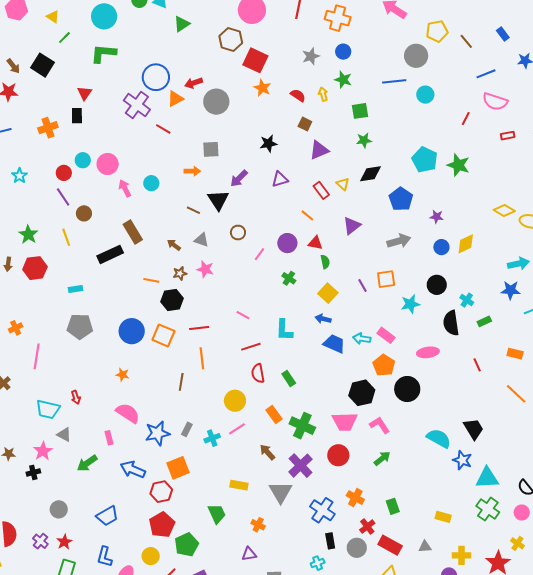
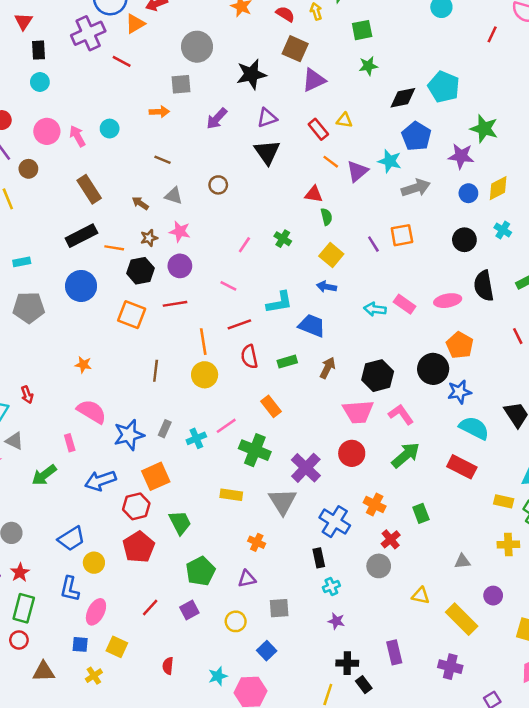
gray circle: (216, 102) -> (197, 47), moved
purple cross: (137, 105) -> (88, 33), turned 32
black rectangle: (77, 116) -> (39, 50), moved
brown square: (305, 124) -> (295, 49), size x1.5
black star: (268, 143) -> (251, 74), size x1.4
cyan circle: (83, 160) -> (40, 82), moved
pink circle: (108, 164) -> (47, 131), moved
green star: (458, 165) -> (484, 129), moved
black diamond: (371, 174) -> (403, 98), moved
yellow triangle: (343, 184) -> (344, 120), turned -32
black triangle: (218, 200) -> (267, 152), moved
orange line: (307, 215) -> (331, 162), moved
purple star: (437, 217) -> (461, 156), size x1.5
purple circle: (287, 243) -> (180, 266), moved
black rectangle: (110, 254) -> (81, 236), moved
pink line: (260, 254) -> (244, 245), moved
cyan cross: (467, 300) -> (503, 230), moved
cyan star: (410, 304) -> (390, 161), moved, turned 30
cyan L-shape: (284, 330) -> (279, 302), turned -100
blue circle: (132, 331) -> (81, 286), moved
blue trapezoid: (334, 344) -> (312, 326), moved
pink ellipse: (428, 352) -> (448, 301), moved
orange line: (202, 358) -> (203, 342), moved
orange pentagon: (384, 365) -> (460, 345), moved
green rectangle: (289, 378) -> (287, 362), turned -70
yellow circle: (235, 401) -> (205, 375), moved
green cross: (302, 426) -> (255, 450), moved
brown arrow: (267, 452) -> (328, 368), moved, turned 72
green arrow: (382, 458) -> (406, 455), size x1.4
blue star: (462, 460) -> (459, 392), moved, turned -30
blue arrow: (133, 470) -> (100, 481), turned -40
green trapezoid: (217, 514) -> (180, 523), moved
yellow rectangle: (443, 517) -> (504, 501), moved
black rectangle: (330, 541) -> (319, 558), moved
green pentagon: (187, 545) -> (200, 571), moved
red rectangle: (390, 545) -> (462, 467), moved
yellow cross: (461, 555) -> (508, 544), moved
yellow circle: (151, 556) -> (94, 563), moved

